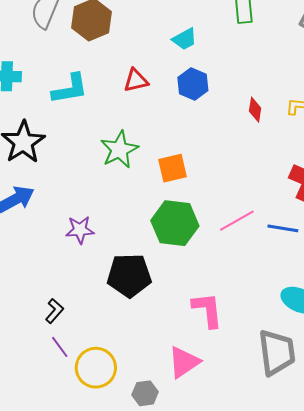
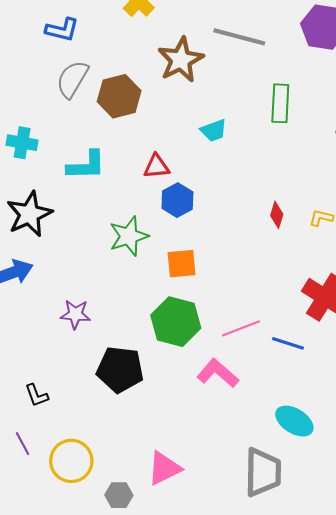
blue hexagon: (193, 84) -> (177, 200), moved
pink L-shape: (207, 310) -> (218, 373), moved, turned -51
black L-shape: (54, 311) -> (37, 395), turned 110
purple line: (60, 347) -> (22, 444), moved

